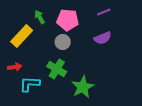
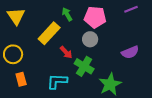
purple semicircle: (103, 38) -> (130, 52), moved
red arrow: (15, 67) -> (66, 52), moved, turned 56

